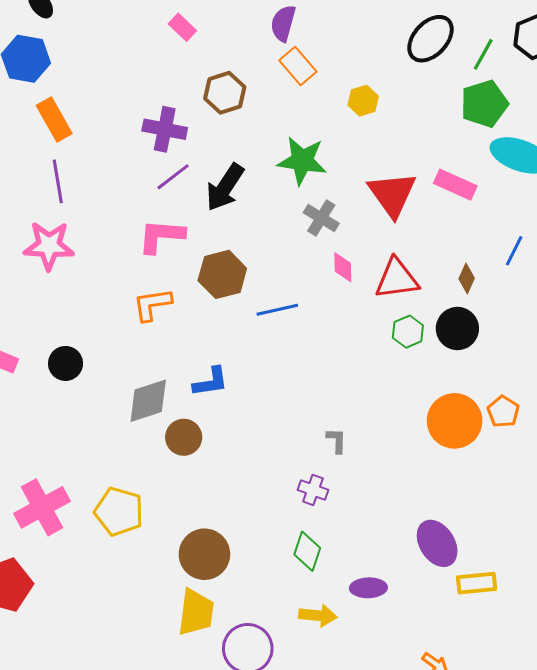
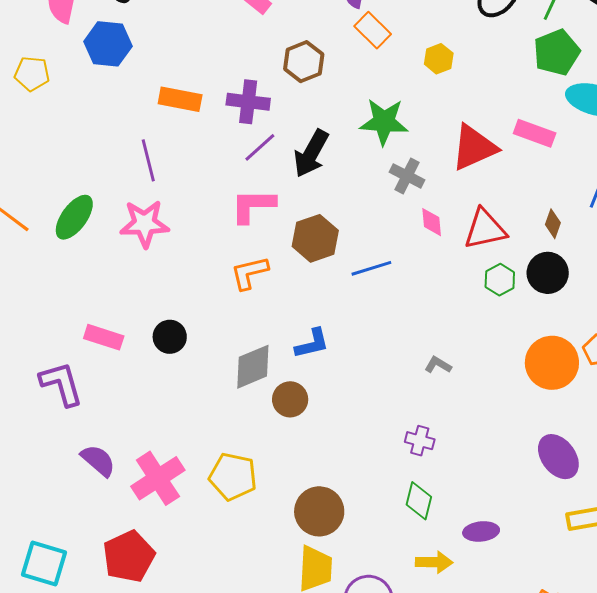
orange rectangle: (54, 119) -> (180, 99), moved, turned -45
red triangle: (392, 194) -> (474, 147), turned 46
gray L-shape: (337, 441) -> (438, 365), moved, turned -56
purple ellipse: (437, 543) -> (558, 457), moved

